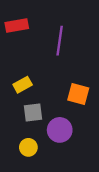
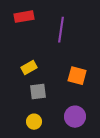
purple circle: (60, 130) -> (75, 117), moved

